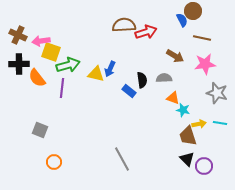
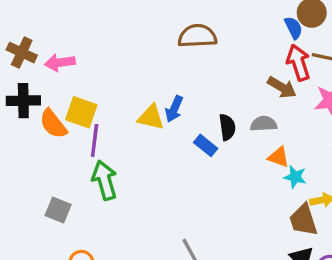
red arrow: (146, 32) -> (298, 63), moved, turned -90
yellow square: (51, 52) -> (81, 112), moved
green arrow: (68, 65) -> (105, 180), moved, turned -90

